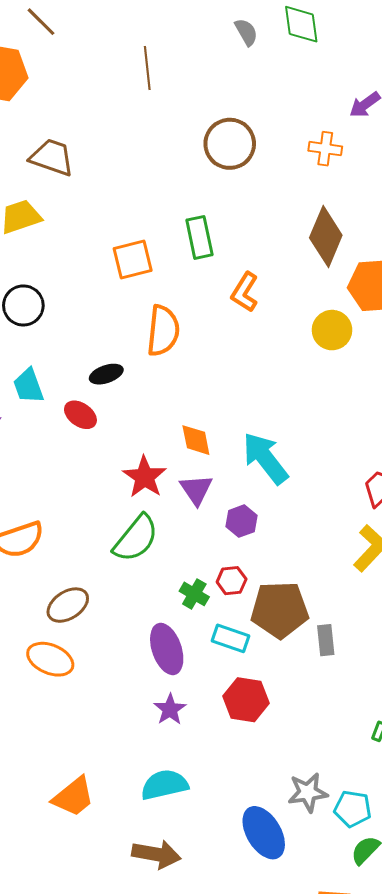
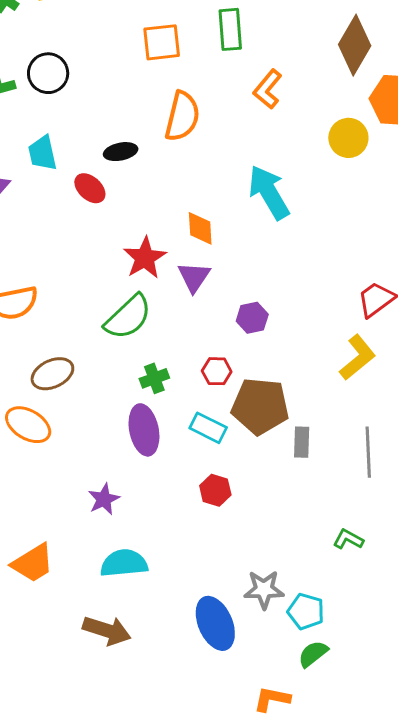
cyan arrow: (265, 458) -> (269, 192), moved
purple hexagon: (242, 521) -> (252, 318), moved
green cross: (194, 594) -> (154, 378), moved, turned 32
red hexagon: (246, 700) -> (215, 490), size x0.7
purple star: (170, 709) -> (104, 499), moved

